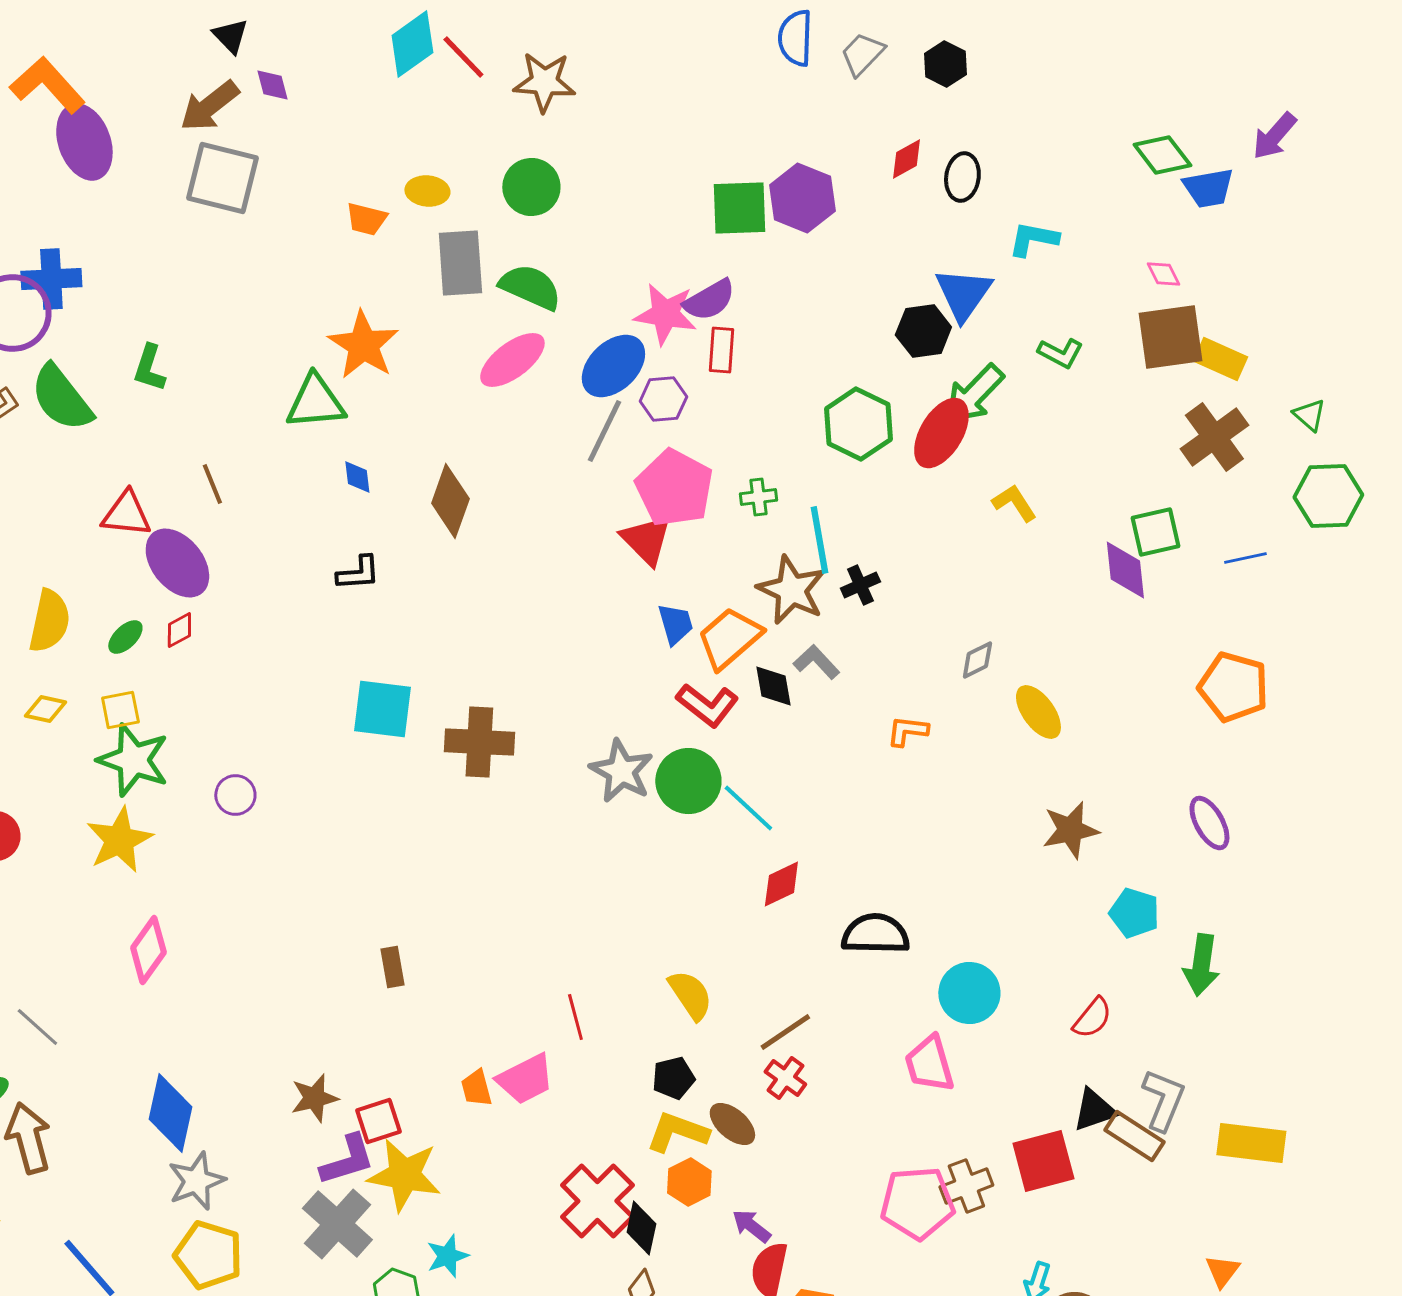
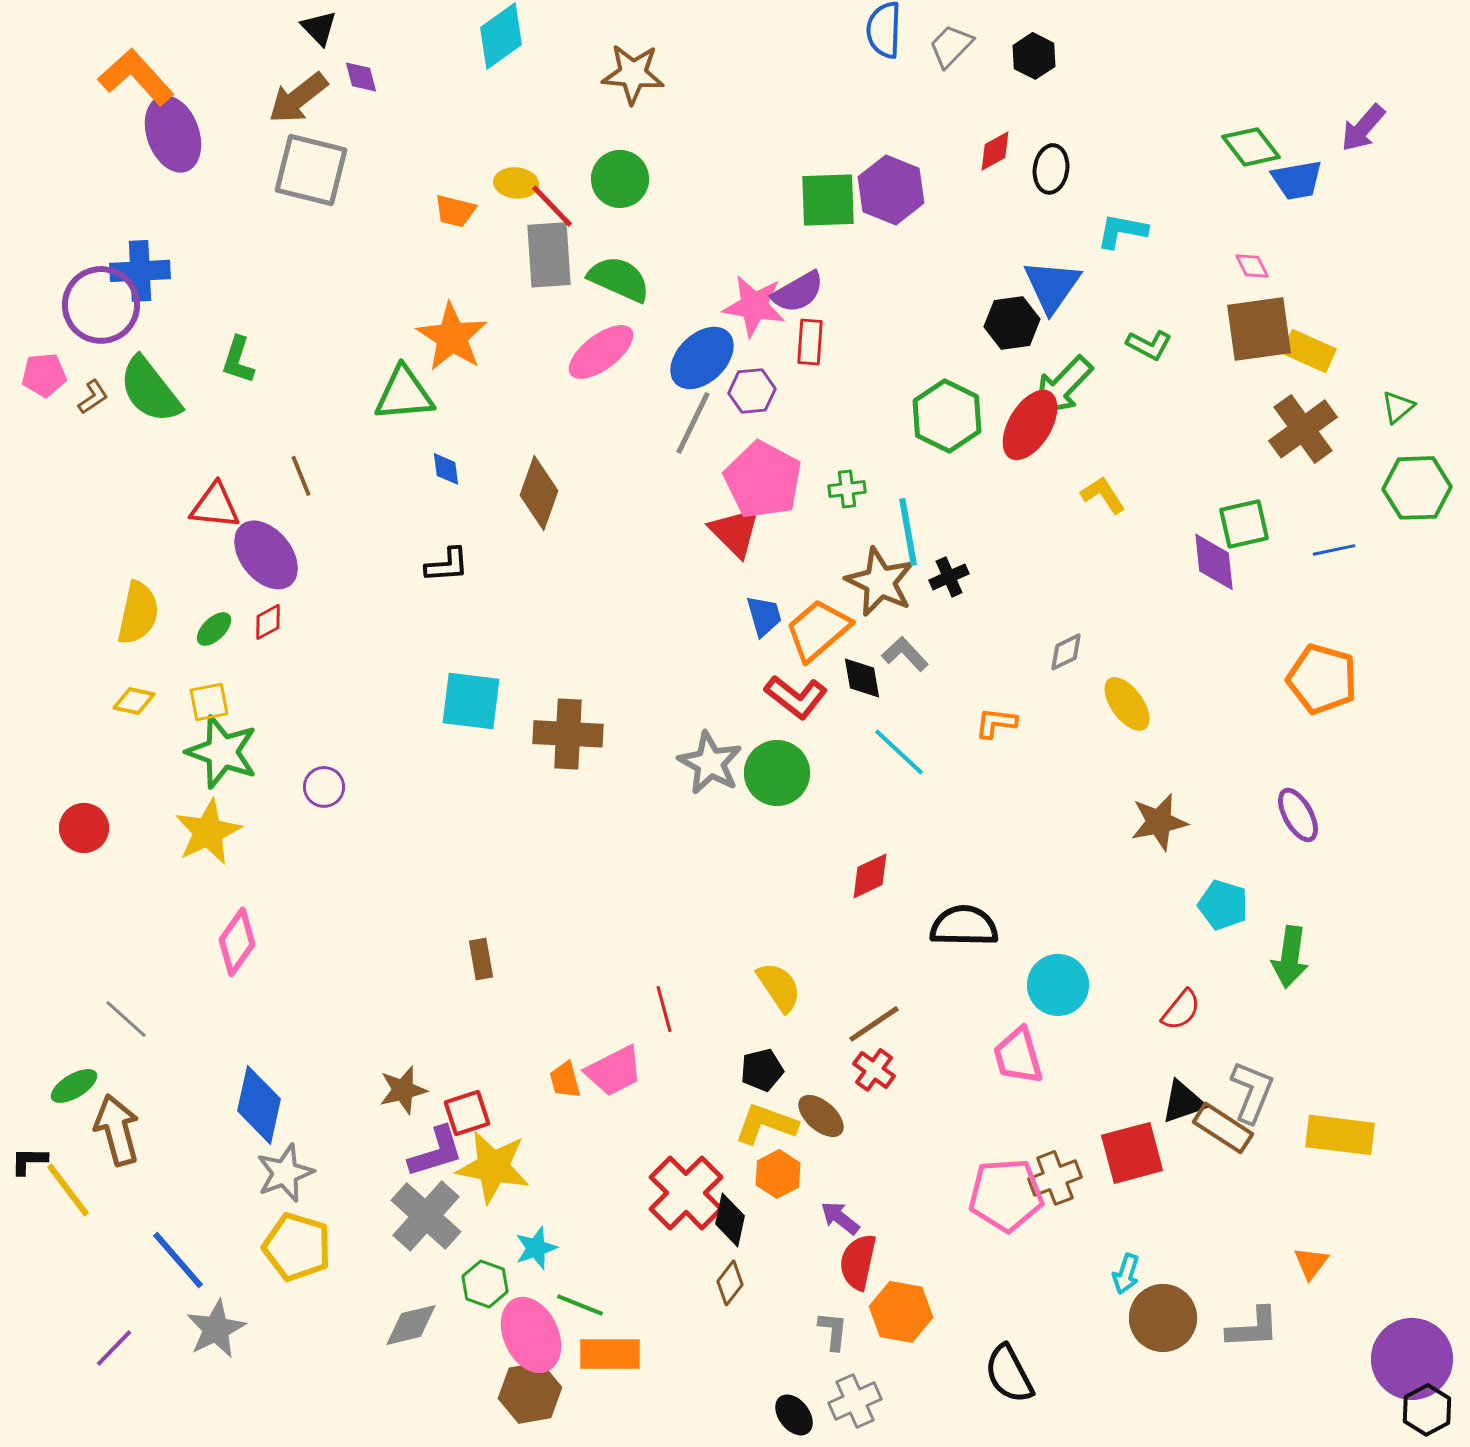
red line: (463, 57) -> (552, 206), moved
green triangle: (1309, 415) -> (1398, 407), turned 39
cyan line: (748, 808) -> (899, 752), moved

